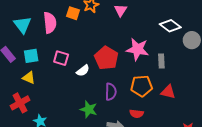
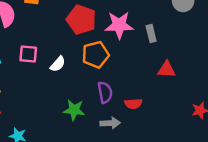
red pentagon: (106, 58) -> (81, 20), moved
orange pentagon: (142, 86) -> (96, 55), moved
purple semicircle: (111, 92) -> (105, 92), moved

